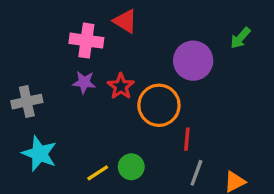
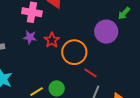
purple circle: (193, 61) -> (106, 32), moved
red line: (187, 139) -> (90, 73), turned -64

